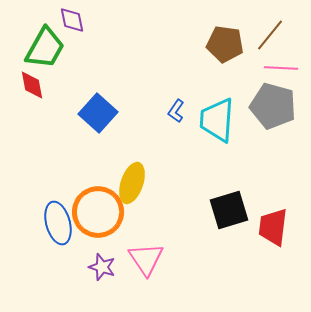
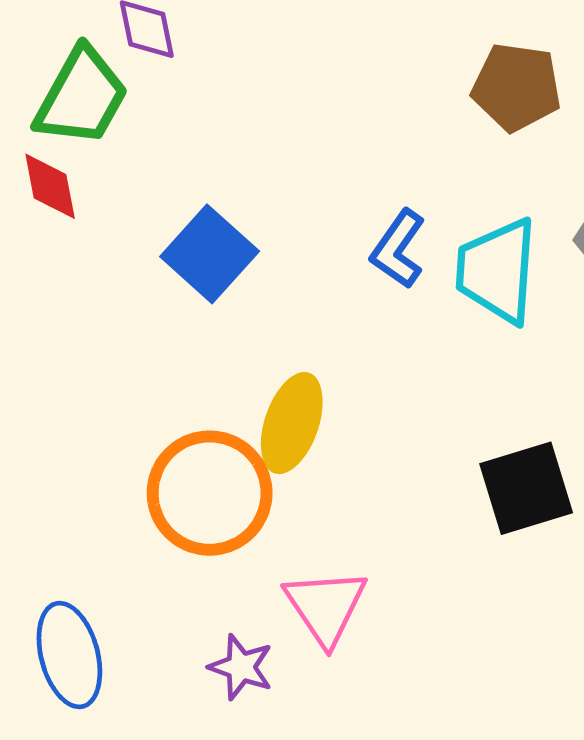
blue L-shape: (176, 111) -> (398, 249), size x1.4
blue ellipse: (58, 223) -> (69, 655), moved
purple star: (102, 267) -> (241, 667), moved

